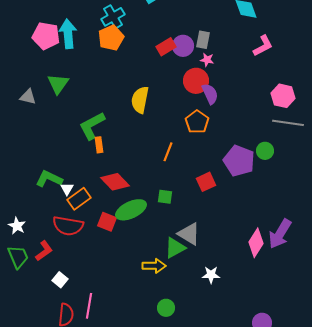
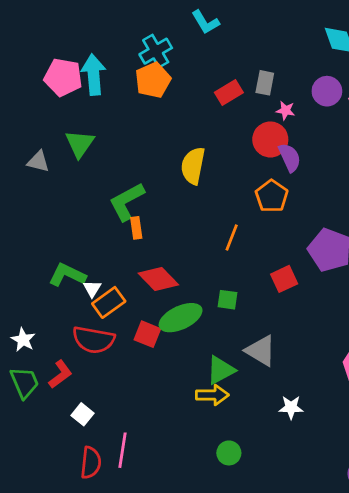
gray rectangle: (203, 40) -> (265, 83), moved
purple circle: (183, 46) -> (327, 91), moved
green triangle: (175, 248) -> (221, 370), moved

